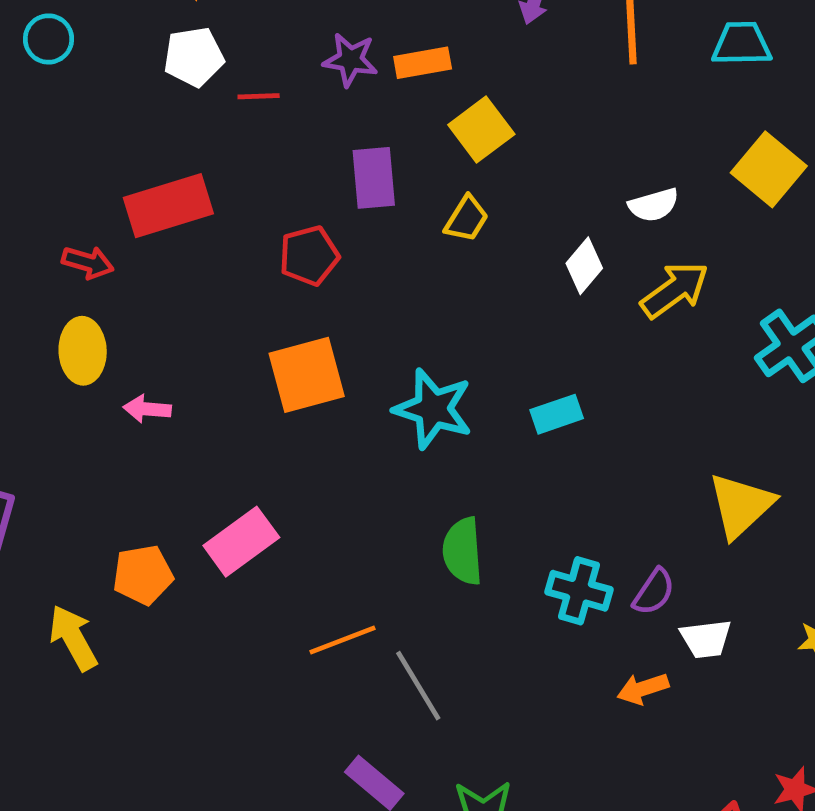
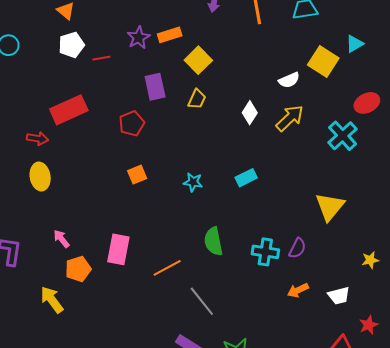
purple star: (350, 60) -> (139, 38), turned -30
white semicircle: (654, 205) -> (289, 80), moved
orange square: (307, 375) -> (137, 175), size x0.6
pink arrow: (147, 409) -> (61, 239), moved, turned 54
cyan star: (433, 409) -> (193, 182), size x0.6
pink rectangle: (241, 542) -> (118, 249), turned -36
white trapezoid: (706, 639) -> (339, 296), moved
orange line: (342, 640) -> (167, 268), moved

